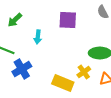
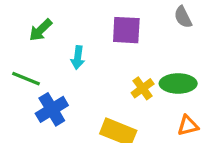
yellow cross: (84, 72) -> (143, 88), moved

